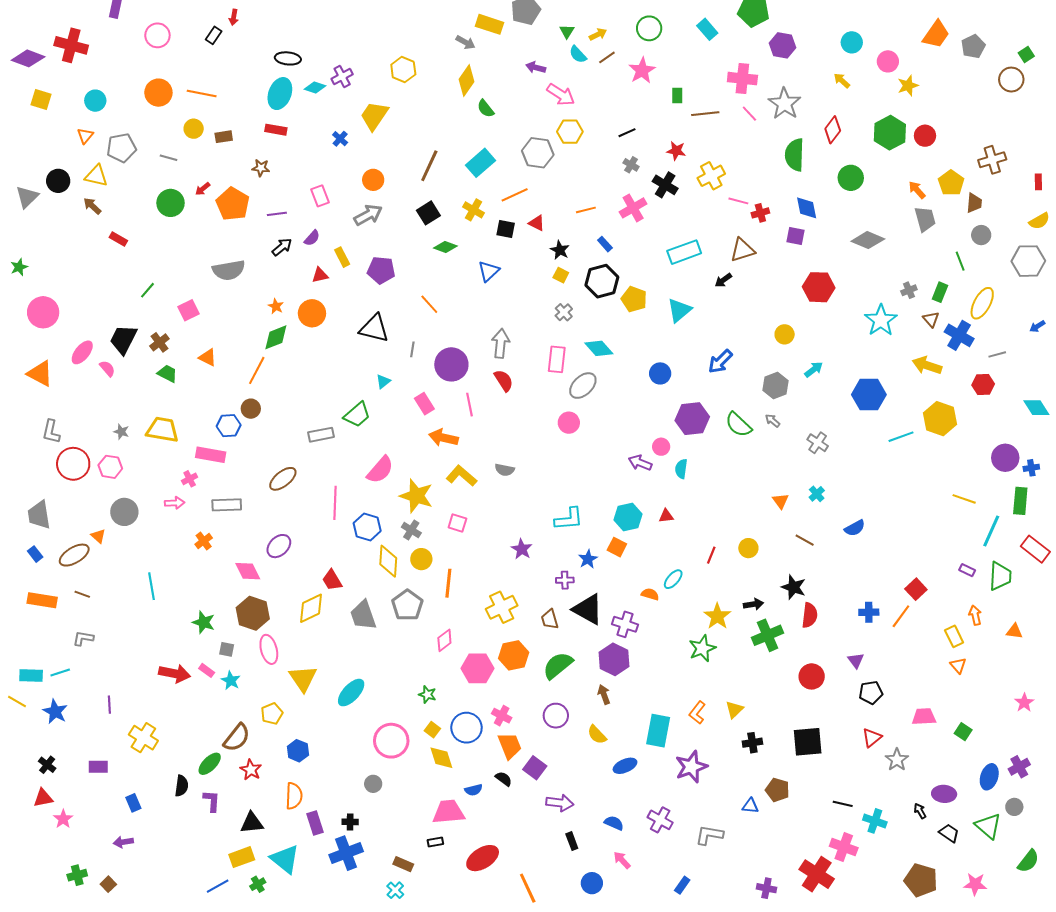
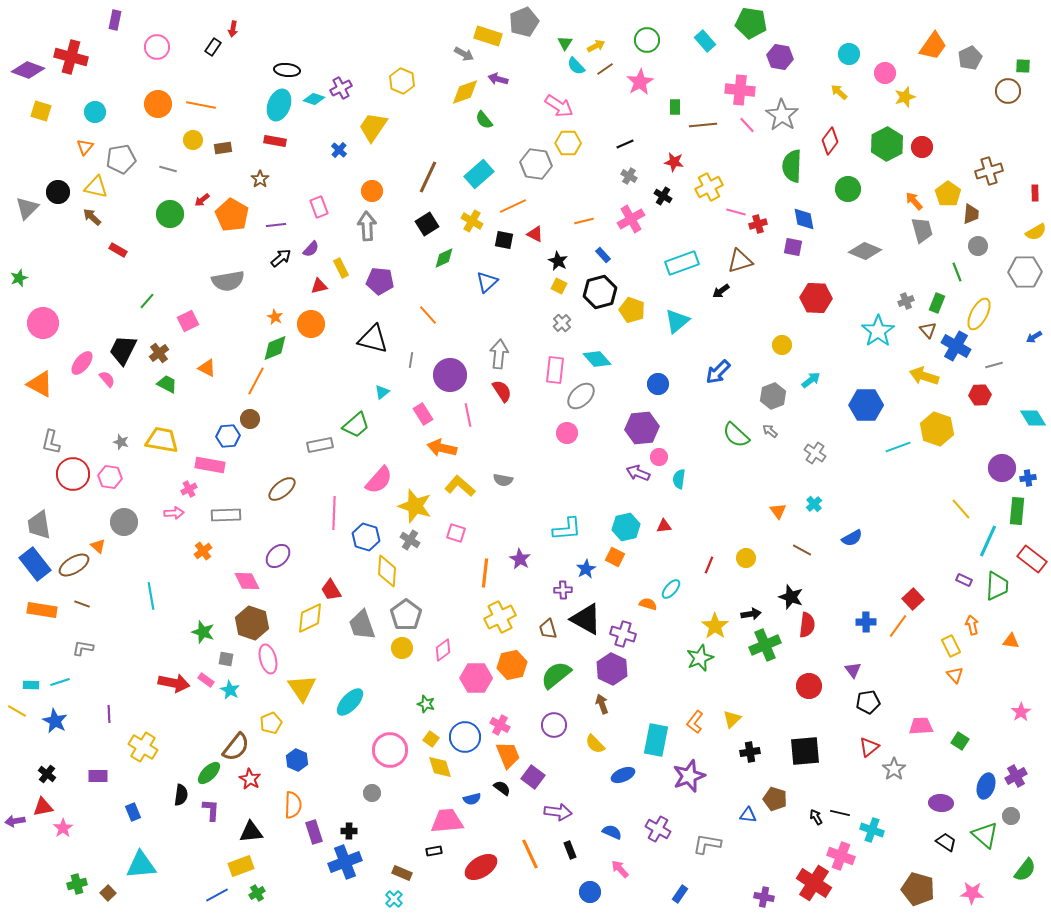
green square: (1026, 54) -> (1023, 66), turned 35
purple arrow: (536, 67) -> (498, 79), moved
yellow diamond: (466, 81) -> (465, 92), turned 36
brown star: (261, 168) -> (260, 179), turned 30
black cross: (665, 185) -> (663, 196), size x0.7
gray arrow: (368, 215) -> (367, 226), turned -64
green diamond: (445, 247) -> (444, 258), turned -45
purple hexagon: (692, 419) -> (642, 428), moved
yellow line: (964, 499) -> (961, 509), turned 30
blue rectangle: (35, 554) -> (35, 564), size x2.0
yellow circle: (421, 559) -> (402, 648), moved
orange line: (448, 583) -> (485, 573), moved
cyan rectangle: (31, 675) -> (31, 685), size x0.7
black arrow: (920, 811) -> (816, 817), moved
purple arrow: (123, 842) -> (15, 821), moved
cyan triangle: (285, 859) -> (141, 865), moved, turned -44
orange line: (528, 888) -> (530, 854), moved

